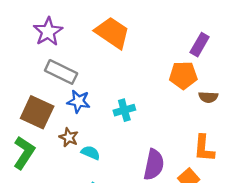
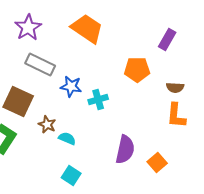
orange pentagon: (183, 75) -> (137, 70), moved
blue star: (79, 101) -> (71, 86), moved
orange L-shape: (204, 148) -> (176, 116), moved

